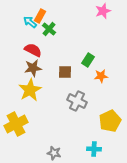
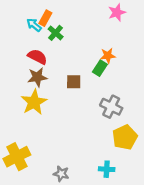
orange star: (101, 76) -> (108, 56), moved
gray cross: (77, 101) -> (111, 107), moved
yellow cross: (16, 124) -> (17, 157), moved

